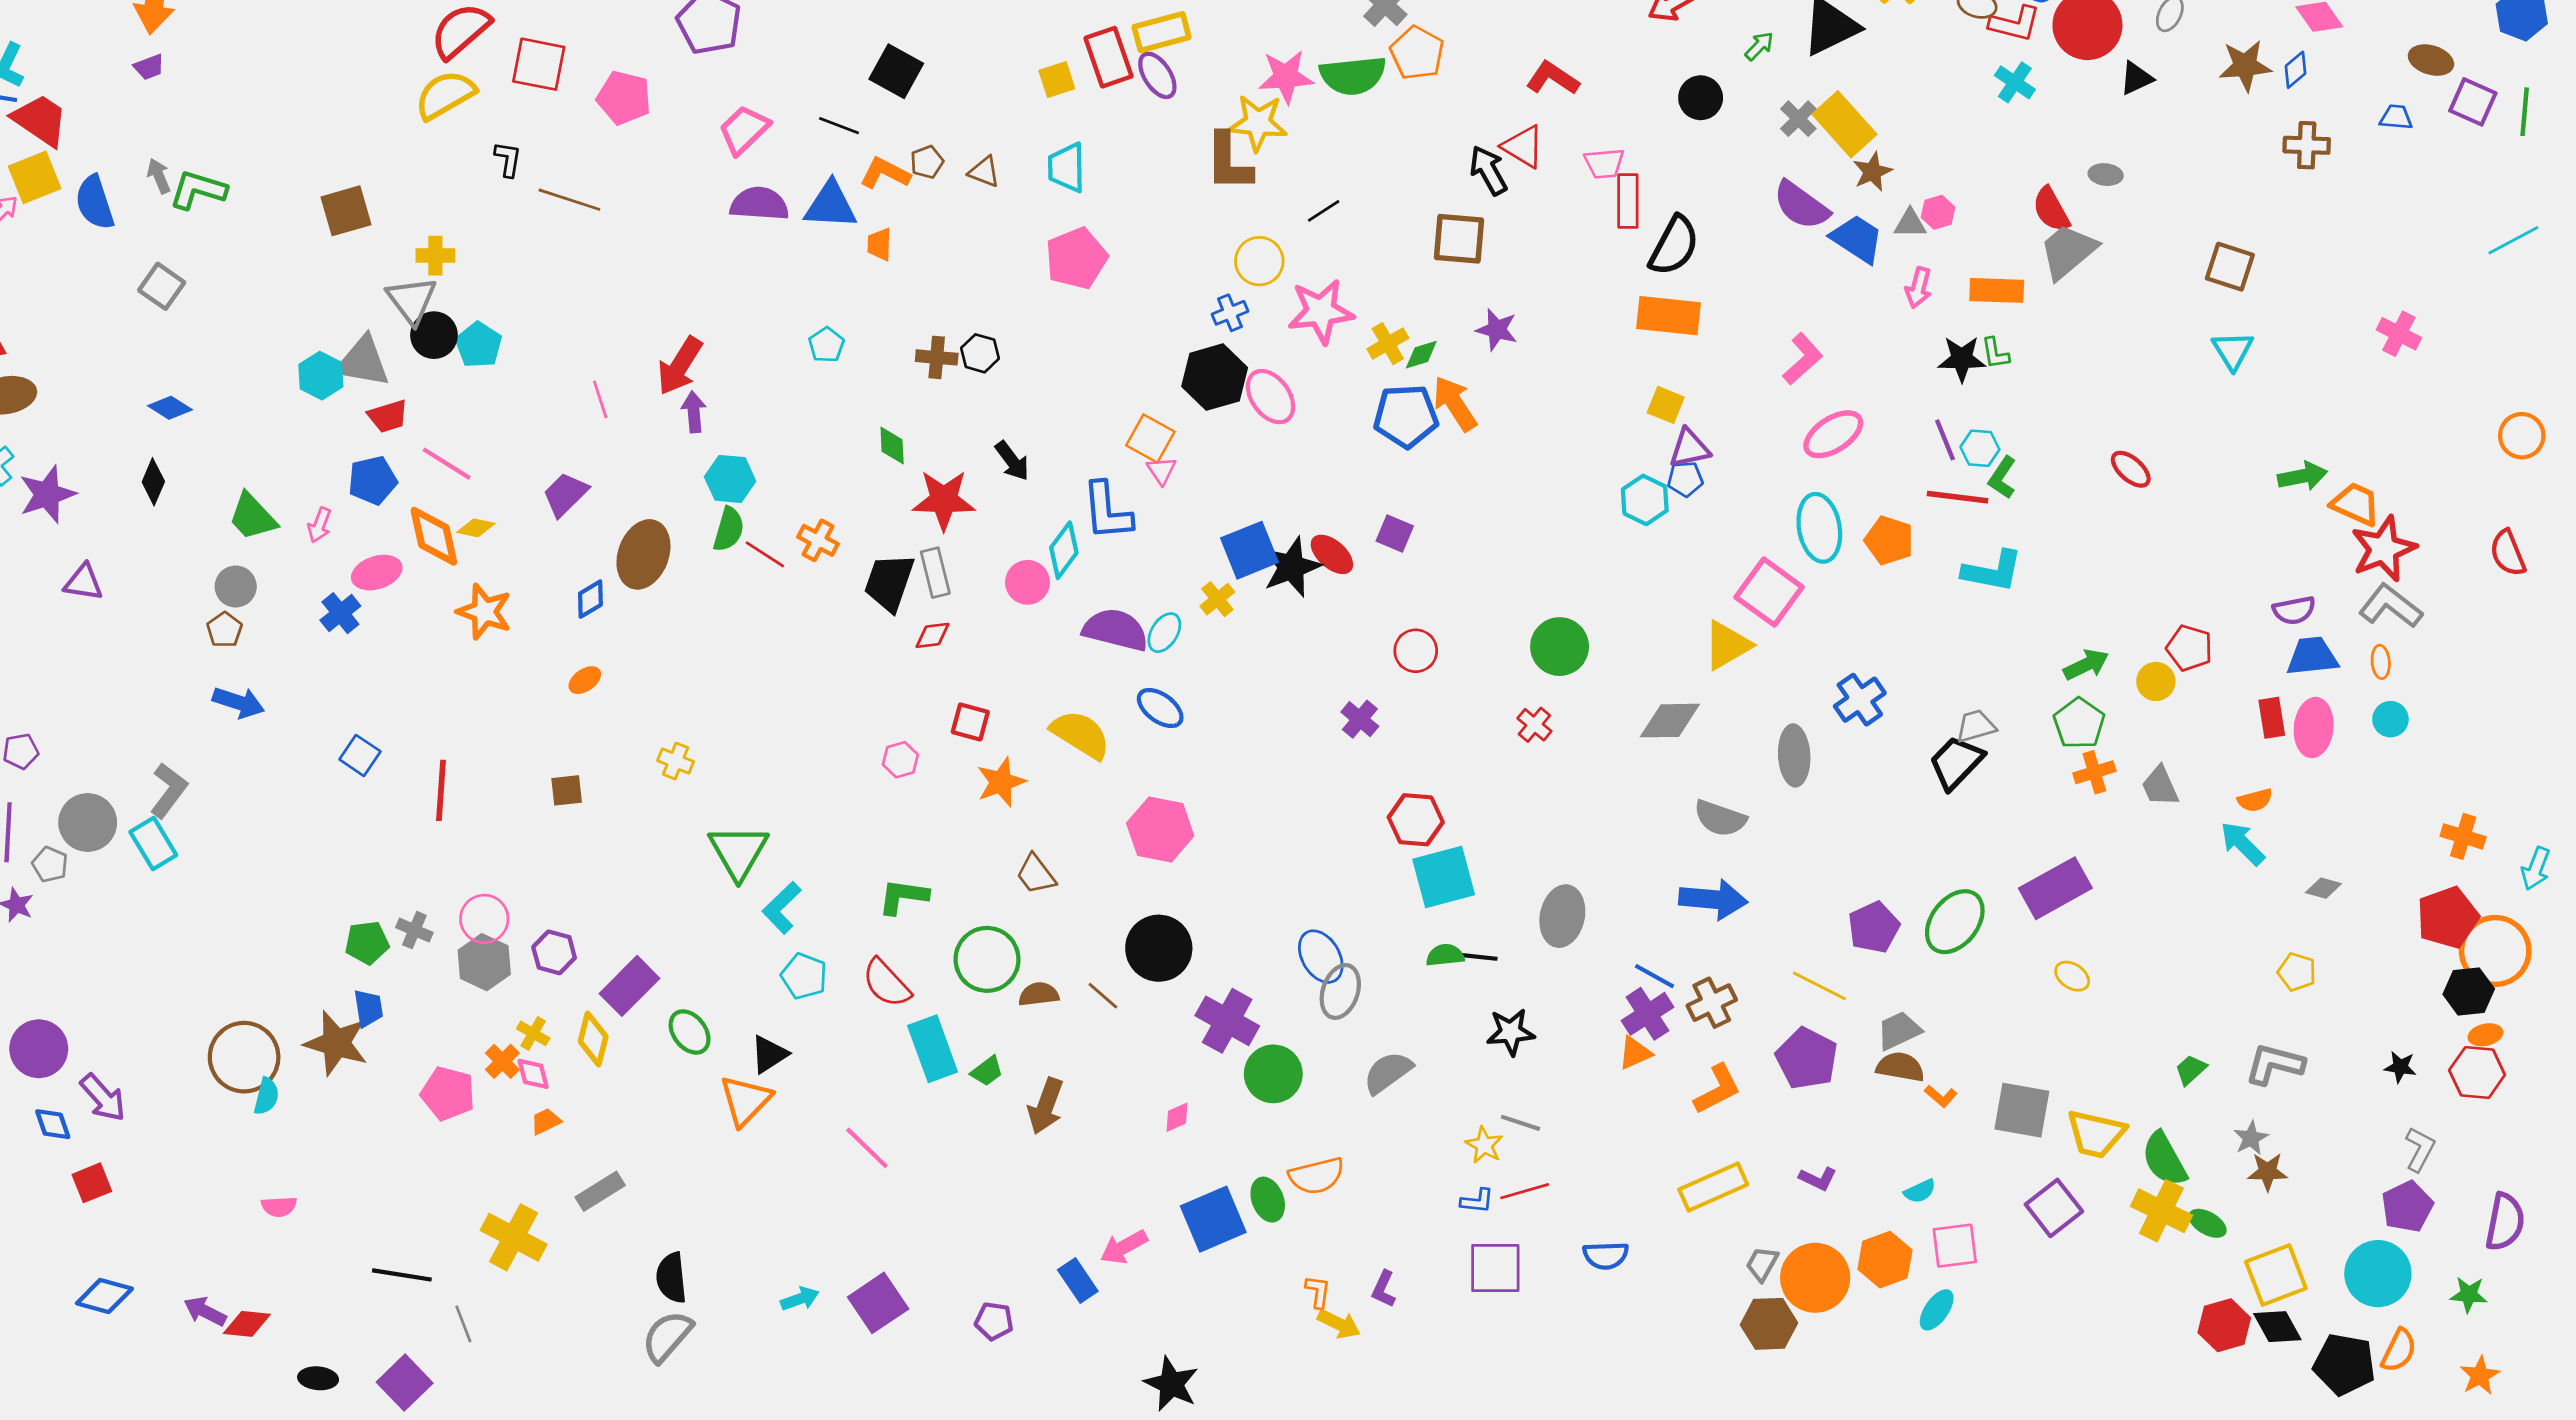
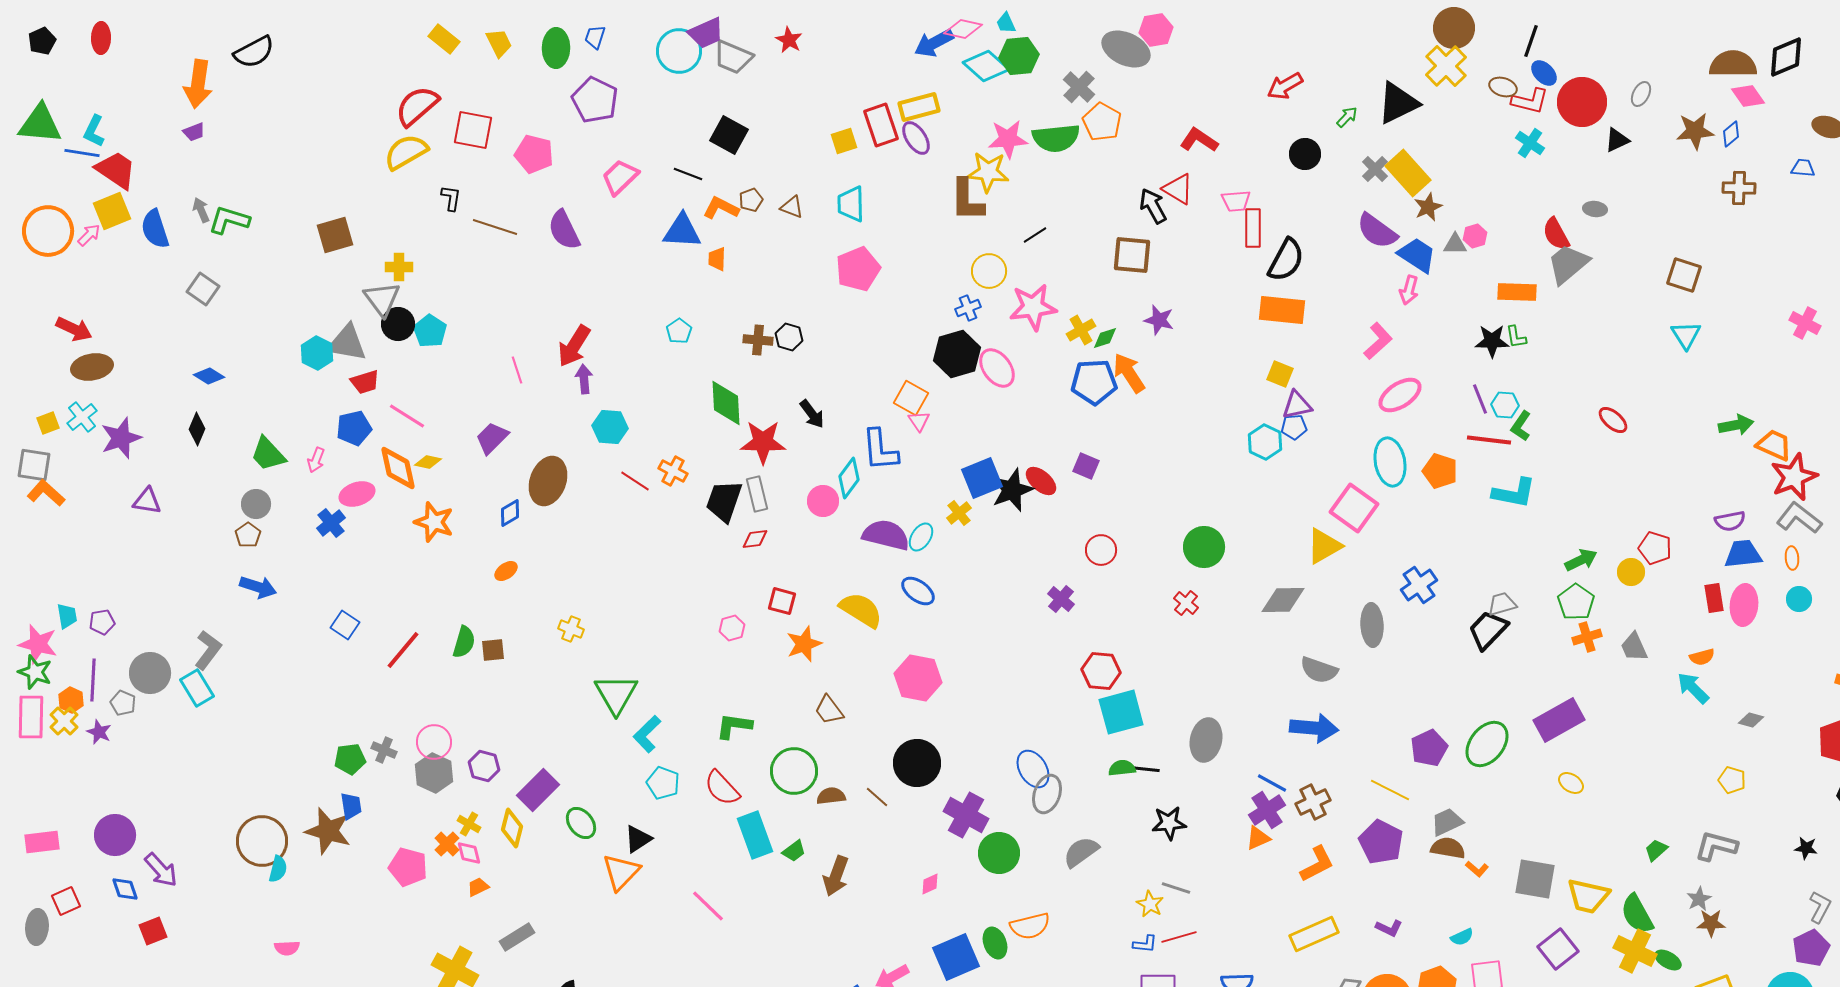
purple semicircle: (759, 204) -> (564, 230), moved, turned -120
pink arrow: (1918, 288) -> (1409, 290), moved
green diamond: (892, 445) -> (726, 403), size x1.6
green semicircle: (729, 529) -> (464, 642), moved
red line: (441, 790) -> (403, 650), turned 36

